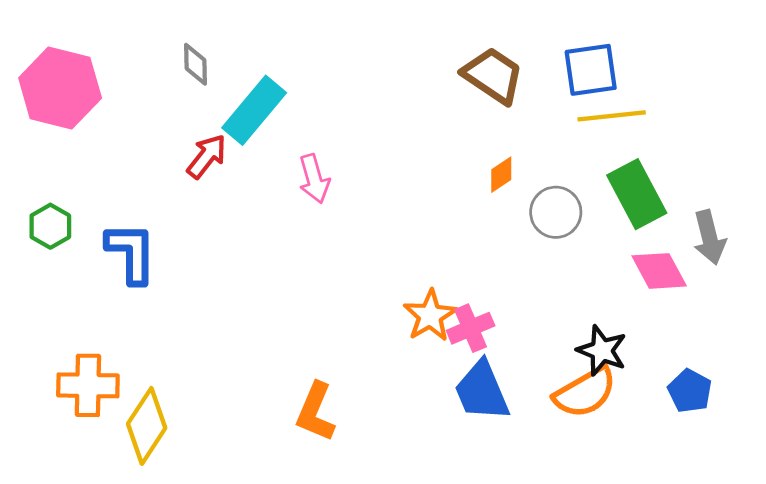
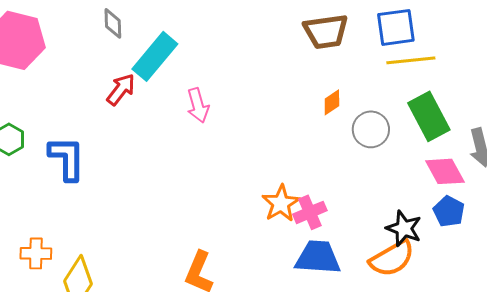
brown trapezoid: (493, 75) -> (326, 31), turned 138
orange cross: (88, 385) -> (36, 253), size x0.7
blue trapezoid: (482, 391) -> (318, 257), turned 117
blue pentagon: (690, 391) -> (449, 211), moved

